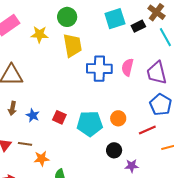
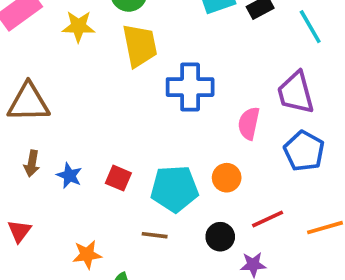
pink semicircle: (128, 67) -> (249, 123), moved
red line: (147, 130) -> (268, 219), moved
brown line: (25, 144) -> (155, 235), moved

